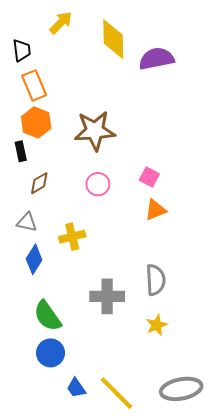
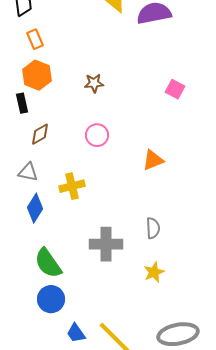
orange rectangle: (34, 85) -> (35, 39), size x0.7
brown star: (95, 131) -> (94, 83), size x0.5
pink square: (149, 177) -> (175, 89), moved
gray semicircle: (155, 280) -> (153, 228), size x0.7

